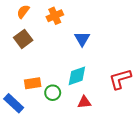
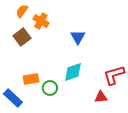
orange cross: (55, 16) -> (41, 21), moved, turned -35
red triangle: (84, 102) -> (101, 97), moved

